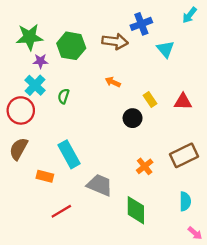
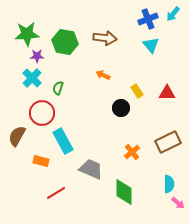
blue cross: (141, 24) -> (148, 19), moved
red circle: (21, 110) -> (42, 113), moved
pink arrow: (195, 233) -> (178, 203), moved

